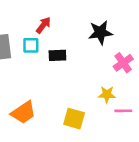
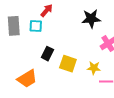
black rectangle: (57, 55) -> (47, 54), moved, turned -64
yellow square: (74, 119) -> (68, 64), moved

